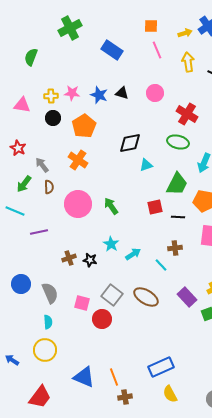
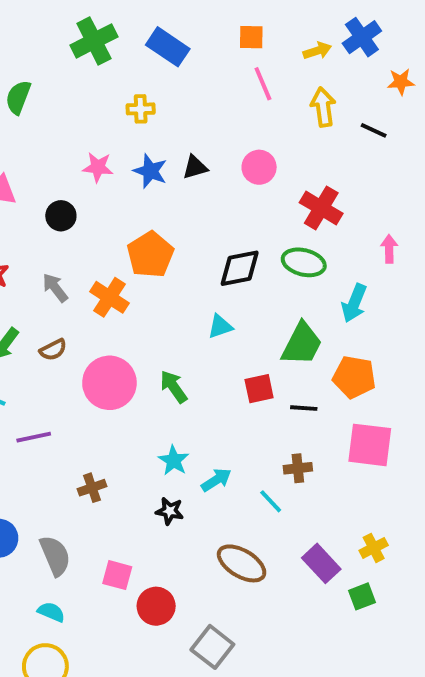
blue rectangle: (112, 50) -> (168, 47), moved
black triangle: (122, 93) -> (195, 167), turned -32
yellow cross: (51, 96) -> (141, 109), moved
orange pentagon: (84, 126) -> (150, 255), moved
black diamond: (130, 143) -> (240, 268), moved
gray arrow: (42, 165) -> (55, 288), moved
cyan triangle: (146, 165) -> (220, 326), moved
brown semicircle: (49, 187) -> (53, 350), turned 64
black star: (90, 260) -> (170, 511), moved
gray square: (112, 295) -> (212, 647), moved
cyan semicircle: (48, 322) -> (51, 612), turned -64

